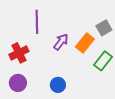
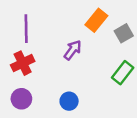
purple line: (37, 22) -> (26, 29), moved
orange rectangle: (85, 43) -> (96, 20), moved

